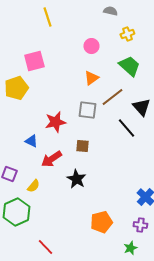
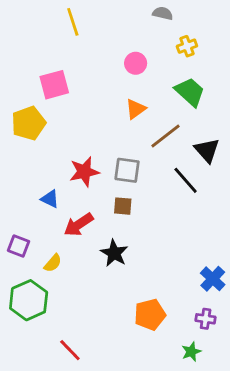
gray square: (87, 110) -> (127, 170), moved

